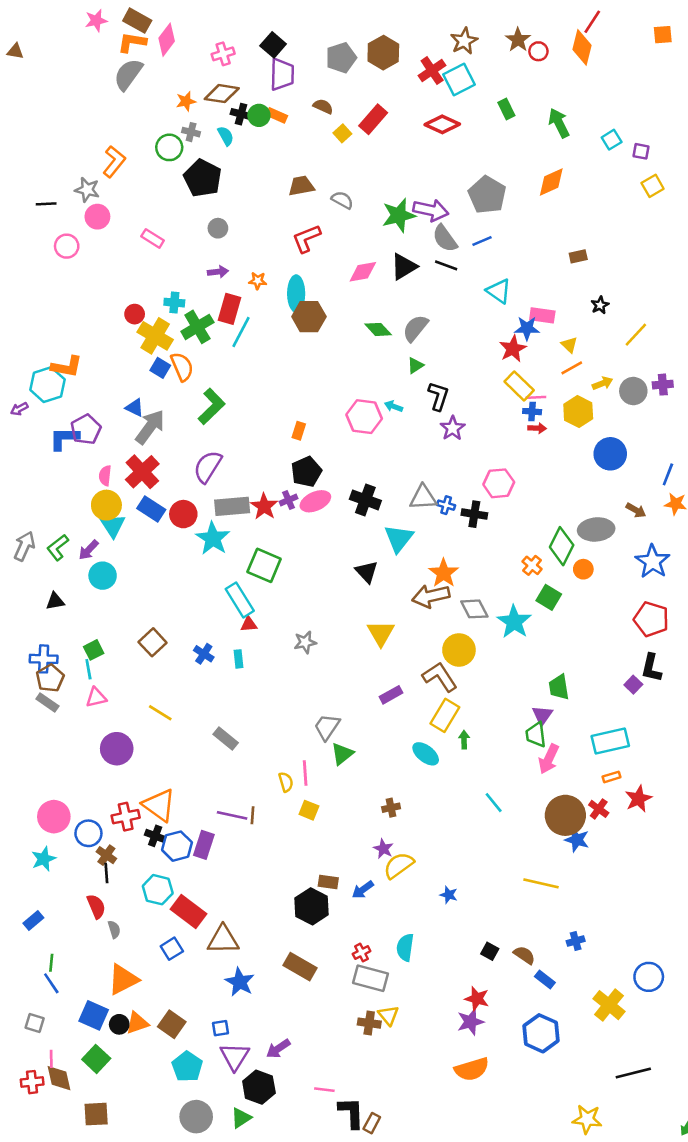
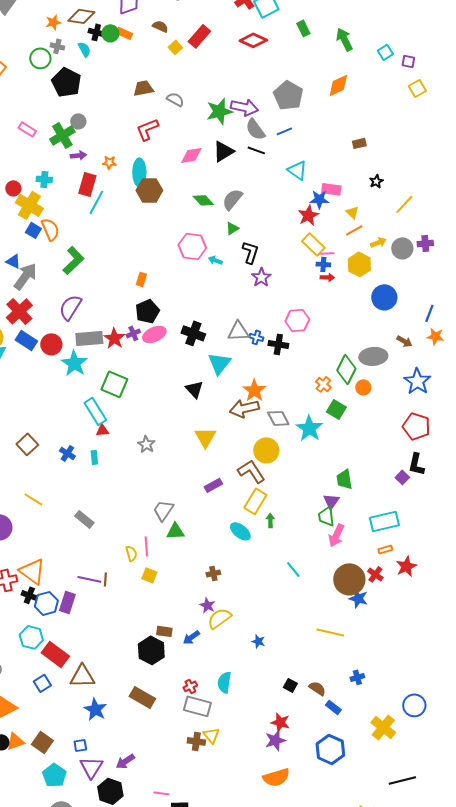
green cross: (197, 327) -> (62, 135), moved
pink hexagon: (364, 417) -> (192, 246), moved
gray star: (305, 642) -> (146, 444), turned -30
green triangle: (342, 754) -> (175, 531), turned 36

